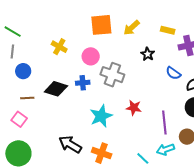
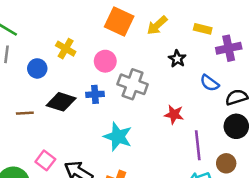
orange square: (101, 25) -> (119, 22), turned 30
blue circle: (23, 71) -> (37, 68), moved
red star: (134, 108) -> (174, 114), moved
cyan star: (101, 116) -> (118, 137), turned -30
pink square: (19, 119) -> (45, 160), moved

